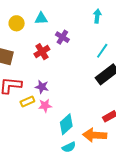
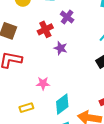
purple star: (42, 87) -> (61, 48), moved
yellow rectangle: (27, 102) -> (26, 108), moved

